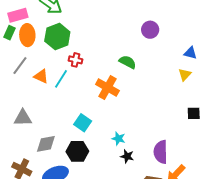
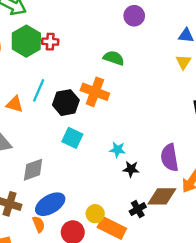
red cross: (76, 60) -> (50, 42), moved
orange triangle: (41, 76) -> (15, 104), moved
black hexagon: (77, 151) -> (66, 103), moved

